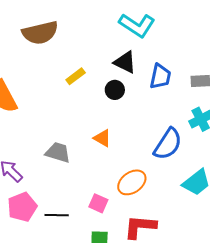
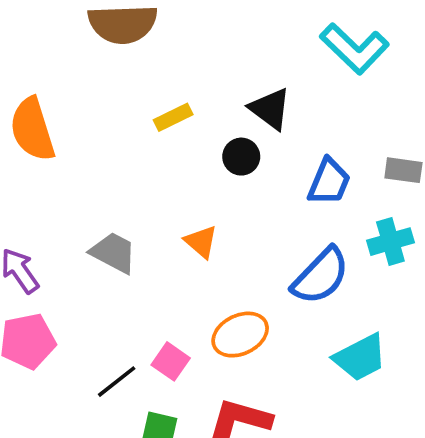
cyan L-shape: (137, 25) -> (354, 48), moved
blue trapezoid: (160, 76) -> (329, 182), moved
black line: (57, 215) -> (117, 382), moved, turned -50

